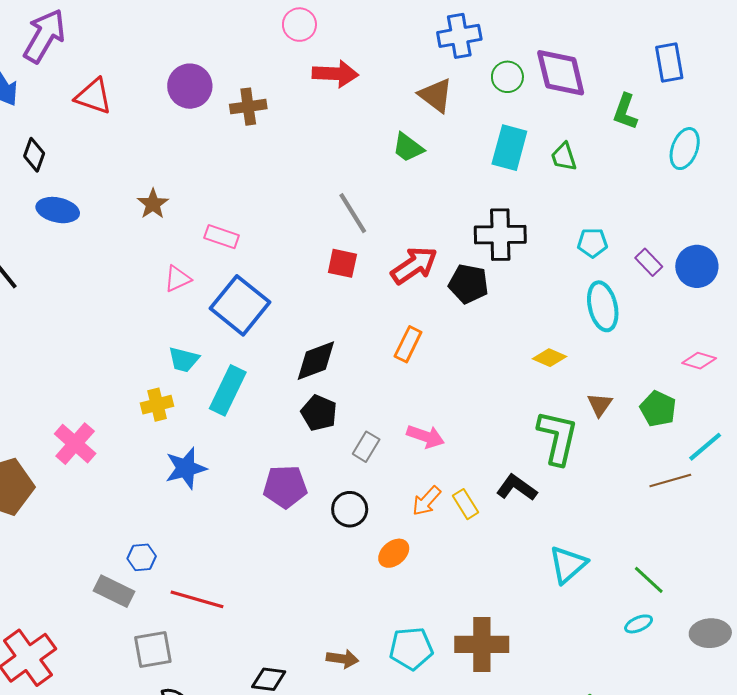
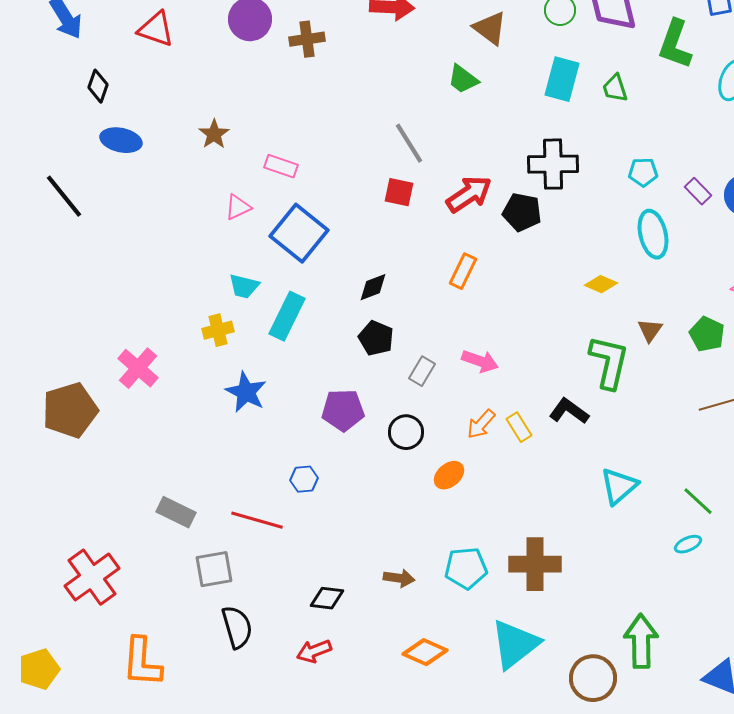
green L-shape: (625, 112) -> (675, 44), size x1.4
black diamond: (316, 361) -> (373, 287), size x0.7
blue star: (186, 468) -> (246, 392), turned -30
blue hexagon: (142, 557) -> (304, 479), moved

